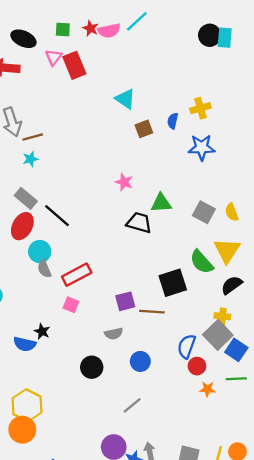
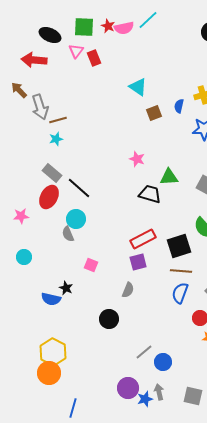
green square: (63, 29) -> (84, 27), size x1.5
red rectangle: (74, 65) -> (94, 58), size x0.7
cyan circle: (40, 252) -> (76, 219), moved
red rectangle: (77, 275) -> (143, 239), moved
brown line: (152, 312) -> (181, 271), moved
gray semicircle: (114, 334) -> (128, 290), turned -56
blue semicircle: (187, 346) -> (180, 293), moved
blue circle: (140, 361) -> (163, 362), moved

